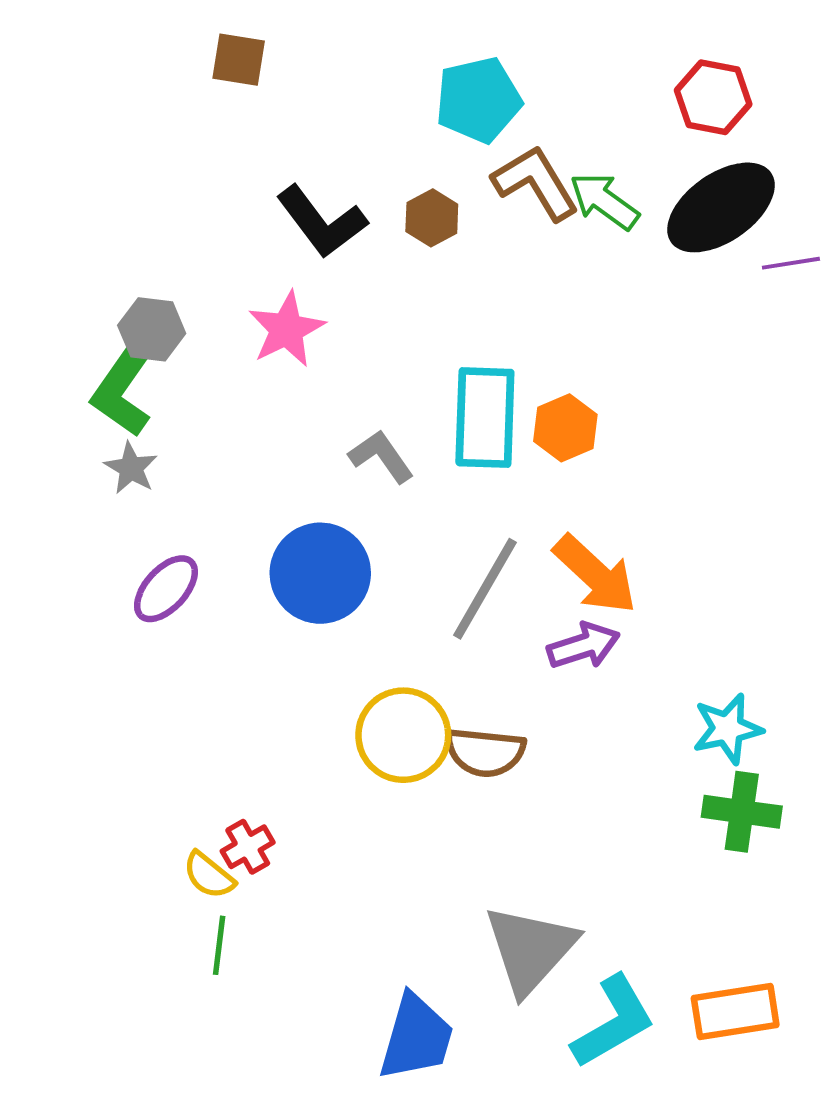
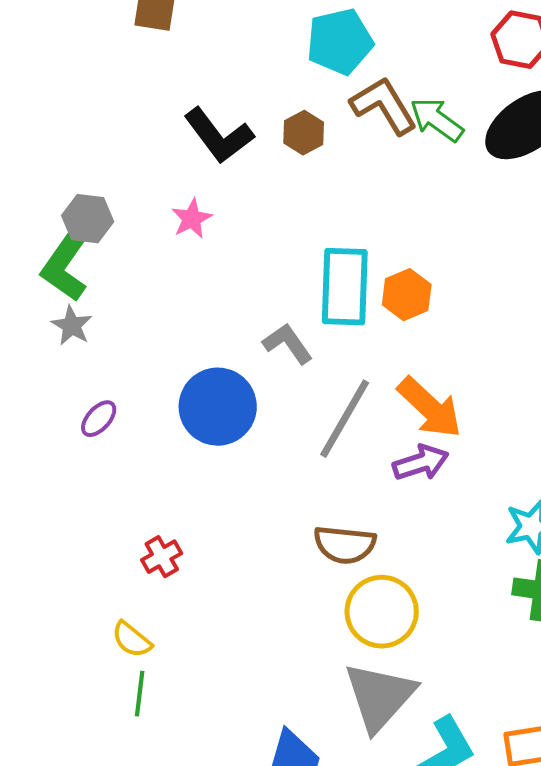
pink star: (287, 329) -> (192, 219), size x0.7
gray L-shape: (381, 456) -> (288, 344), moved
purple ellipse: (166, 589) -> (99, 419), size x0.7
yellow circle: (403, 735) -> (382, 612), moved
red cross: (248, 847) -> (162, 557), moved

